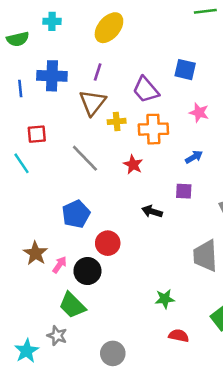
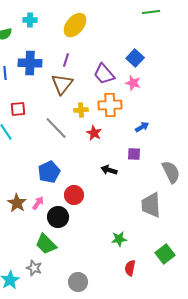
blue square: (185, 70) -> (135, 58), turned 30
pink star: (199, 113) -> (133, 83), moved
yellow cross: (117, 121) -> (81, 110), moved
pink arrow: (60, 265) -> (38, 203), moved
red semicircle: (179, 336) -> (130, 268), turned -91

